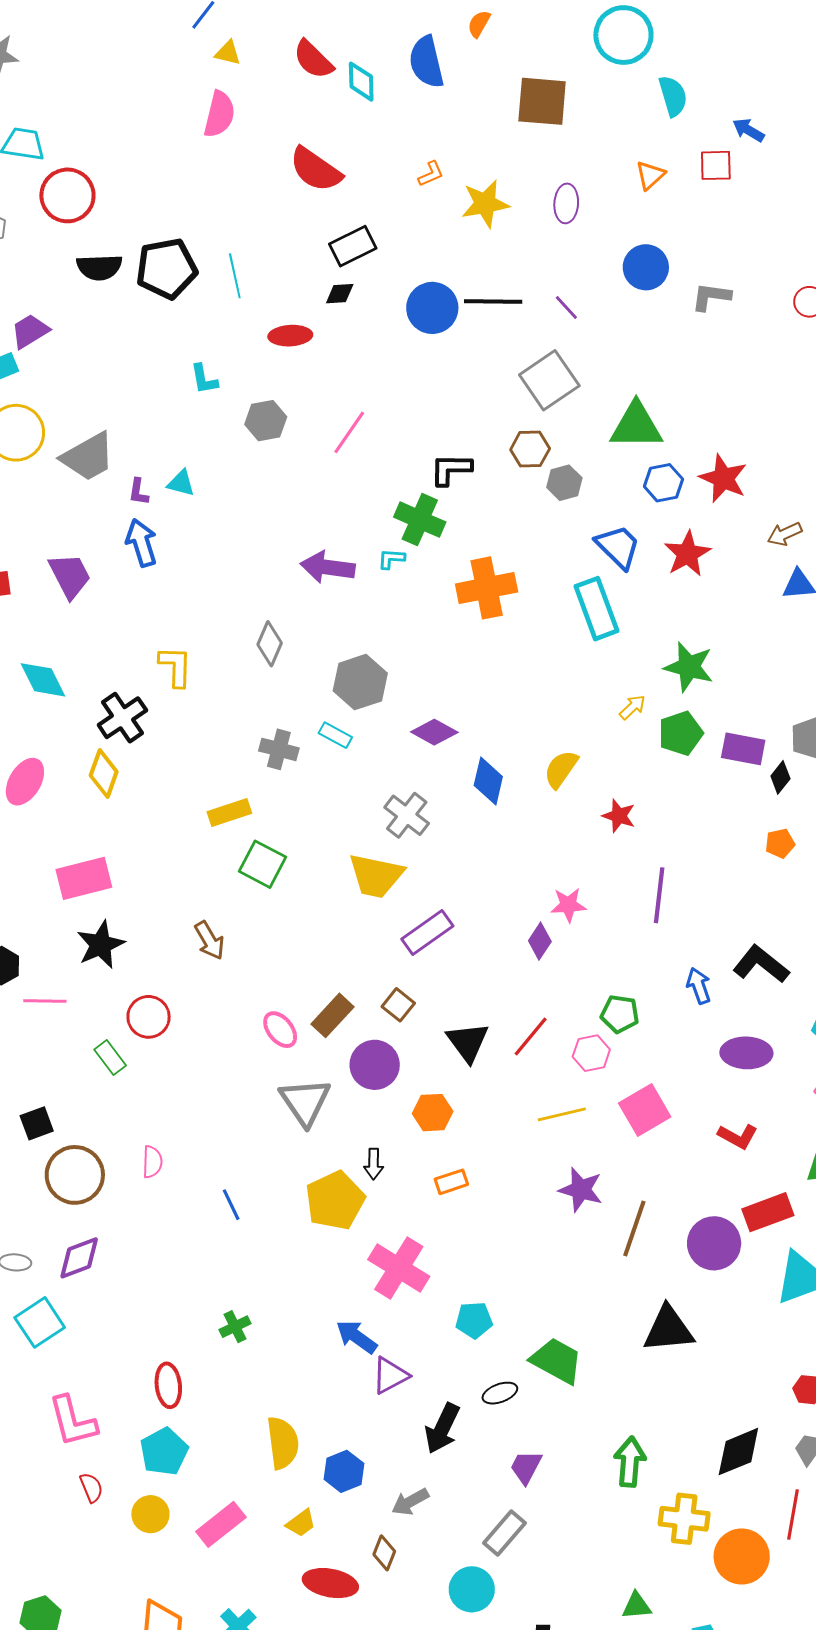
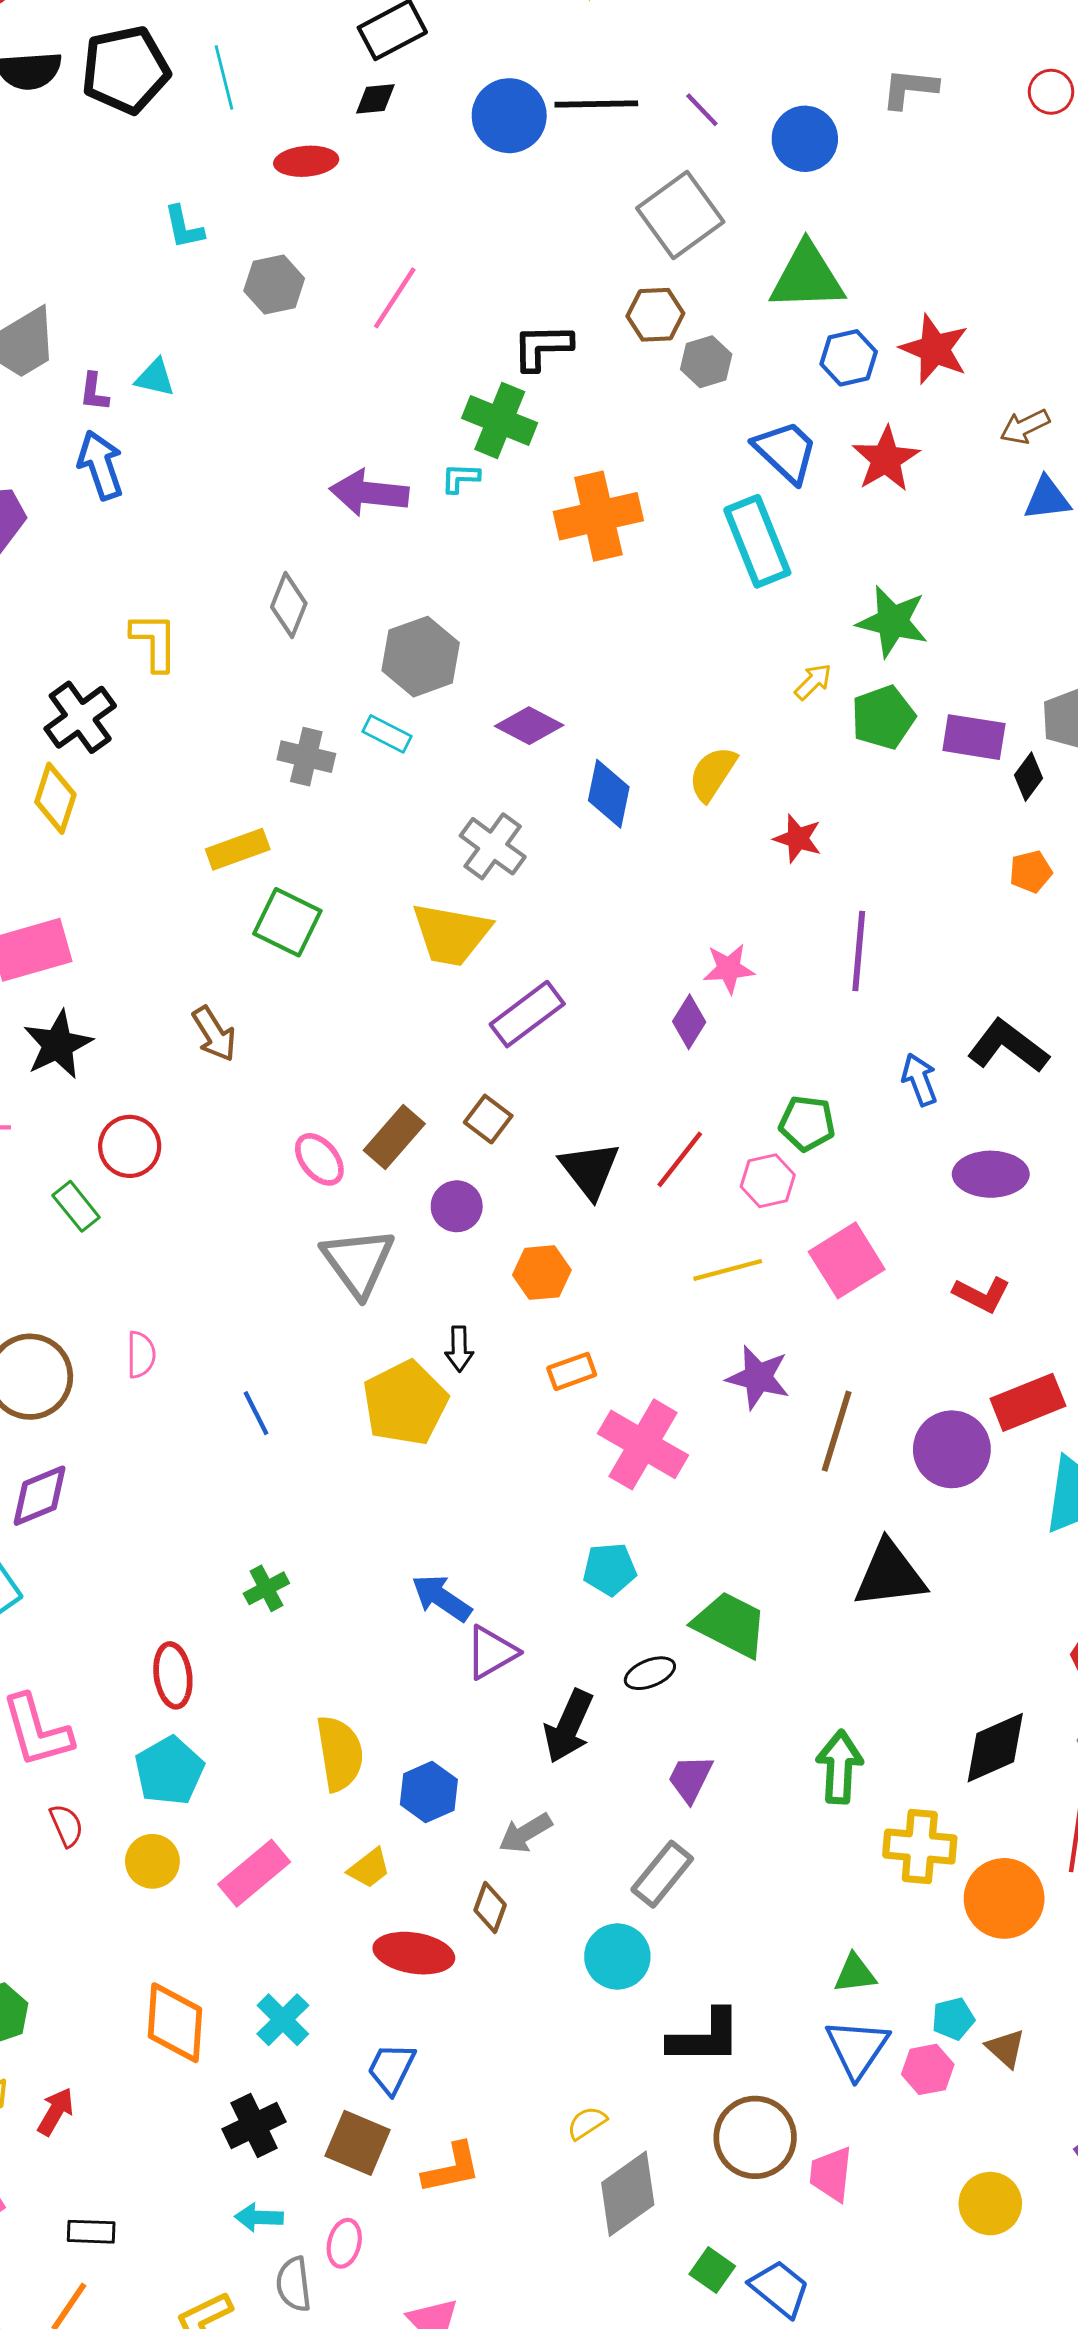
blue circle: (646, 267) -> (805, 139), moved
purple circle: (375, 1065) -> (457, 1206), size x0.7
pink cross: (399, 1268) -> (643, 1444), moved

